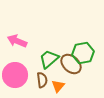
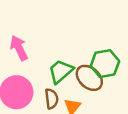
pink arrow: (17, 41) -> (19, 48), turned 42

